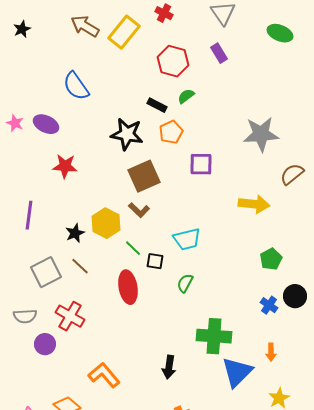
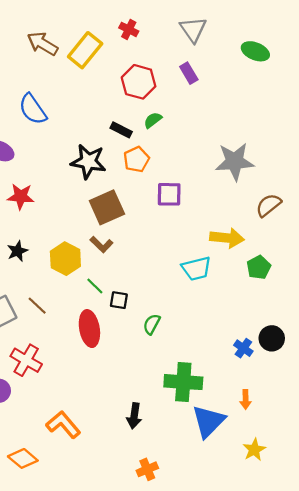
black star: (75, 233) -> (17, 251), moved
cyan trapezoid: (187, 239) -> (196, 269), moved
green pentagon: (271, 259) -> (259, 267), moved

